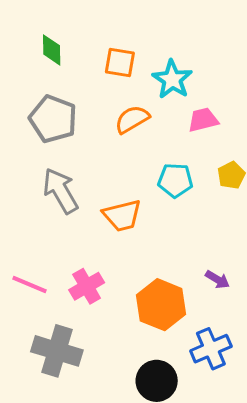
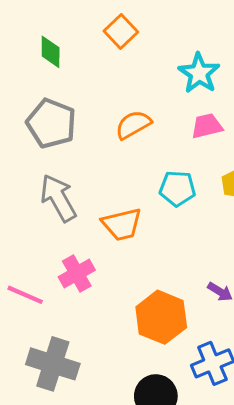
orange square: (120, 63) -> (121, 31), moved, turned 36
cyan star: (172, 79) -> (199, 73), moved
pink cross: (87, 286) -> (77, 274), moved

